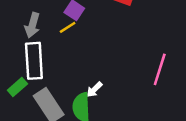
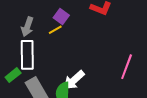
white arrow: (94, 89) -> (74, 80), size x1.6

